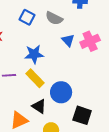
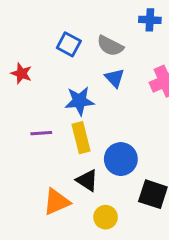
blue triangle: (68, 40) -> (115, 78), moved
yellow rectangle: (35, 78) -> (81, 138), turned 30

